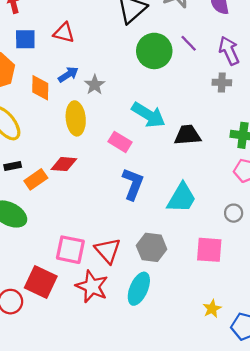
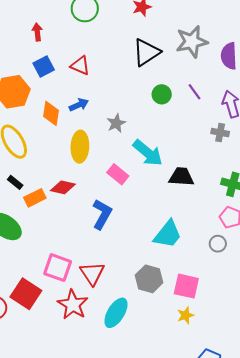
blue square: (25, 39) -> (44, 67), turned -35
green circle: (154, 51) -> (162, 94), size x0.6
gray star: (95, 85) -> (116, 123), moved
black rectangle: (13, 166) -> (15, 182), turned 42
blue L-shape: (133, 184) -> (102, 214), moved
gray circle: (234, 213) -> (218, 244), moved
gray hexagon: (152, 247) -> (149, 279), moved
yellow star: (212, 309) -> (185, 315), moved

